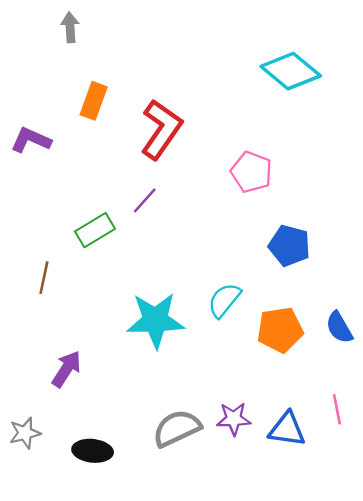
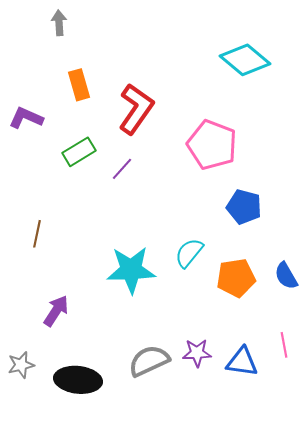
orange rectangle: (94, 101) -> (79, 85), turned -36
pink pentagon: (251, 172) -> (212, 145), size x1.4
green rectangle: (95, 230) -> (79, 152), moved
black ellipse: (93, 451) -> (78, 380), size x1.4

